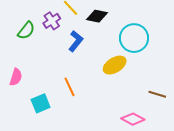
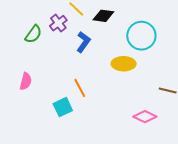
yellow ellipse: (115, 65) -> (124, 64), turned 35
cyan square: (41, 103) -> (63, 107), moved

